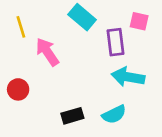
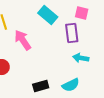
pink square: (139, 21) -> (82, 13), moved
cyan arrow: (128, 77) -> (81, 58), size x0.7

